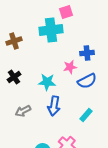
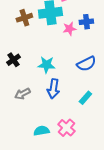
brown cross: (14, 41) -> (24, 18), moved
blue cross: (87, 53) -> (86, 22), moved
pink star: (70, 67) -> (69, 29), moved

